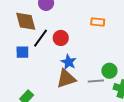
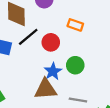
orange rectangle: (98, 22) -> (75, 25), moved
green circle: (109, 71) -> (75, 65), moved

